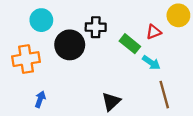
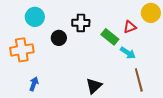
black circle: (70, 45) -> (59, 38), size x0.6

